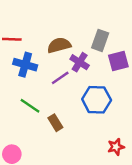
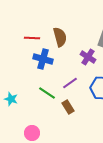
brown semicircle: (59, 45) -> (60, 37), moved, turned 90
purple line: (60, 78) -> (70, 83), moved

